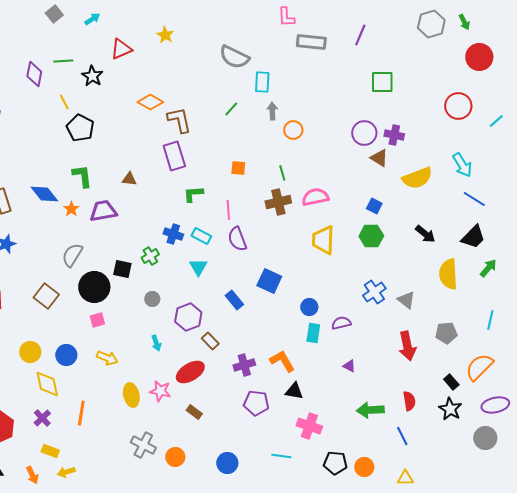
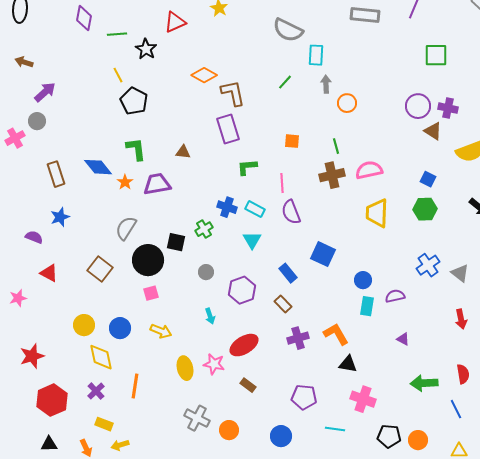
purple diamond: (34, 74) -> (84, 18), moved
brown rectangle: (210, 341) -> (283, 304), moved
red arrow: (407, 346) -> (461, 319), size x0.7
purple pentagon: (256, 403) -> (304, 397), moved

